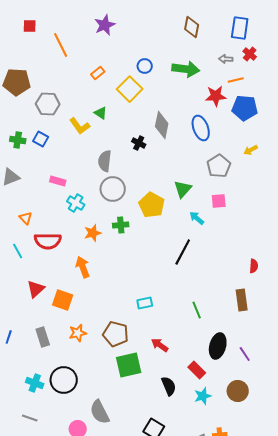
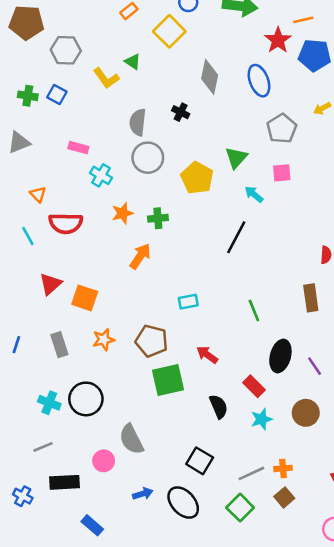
red star: (216, 96) -> (278, 40), turned -30
black cross: (139, 143) -> (181, 112), moved
green cross: (121, 225) -> (158, 218), moved
orange arrow: (83, 267) -> (140, 256), moved, turned 55
gray line: (30, 418) -> (43, 447), turned -42

